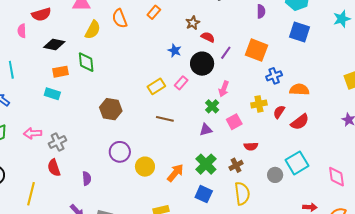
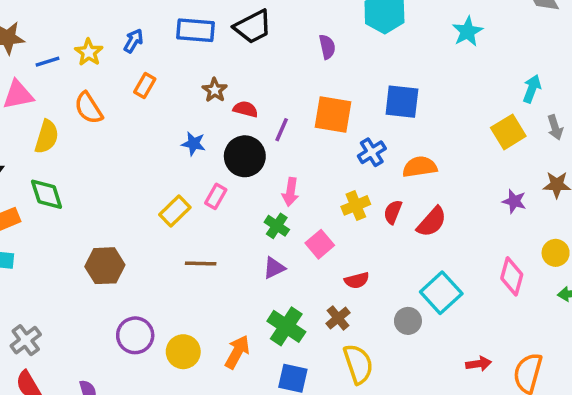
blue square: (299, 32) -> (402, 102), moved
pink diamond: (336, 177) -> (512, 276), moved, turned 35

